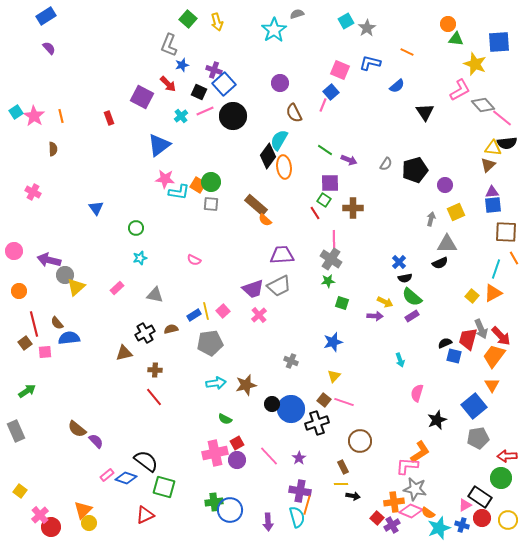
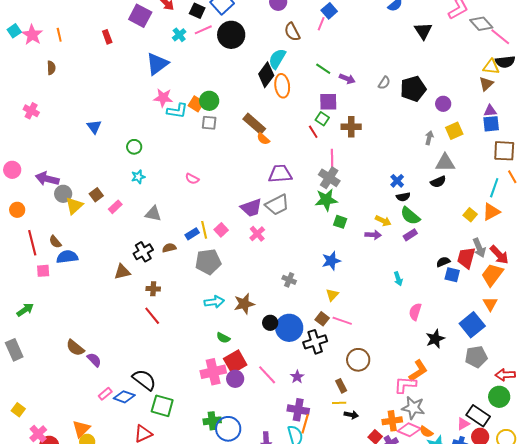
green star: (328, 281) -> (326, 200), size x1.6
brown square: (25, 343) -> (96, 195), moved
red square: (237, 443) -> (235, 362), size x1.6

